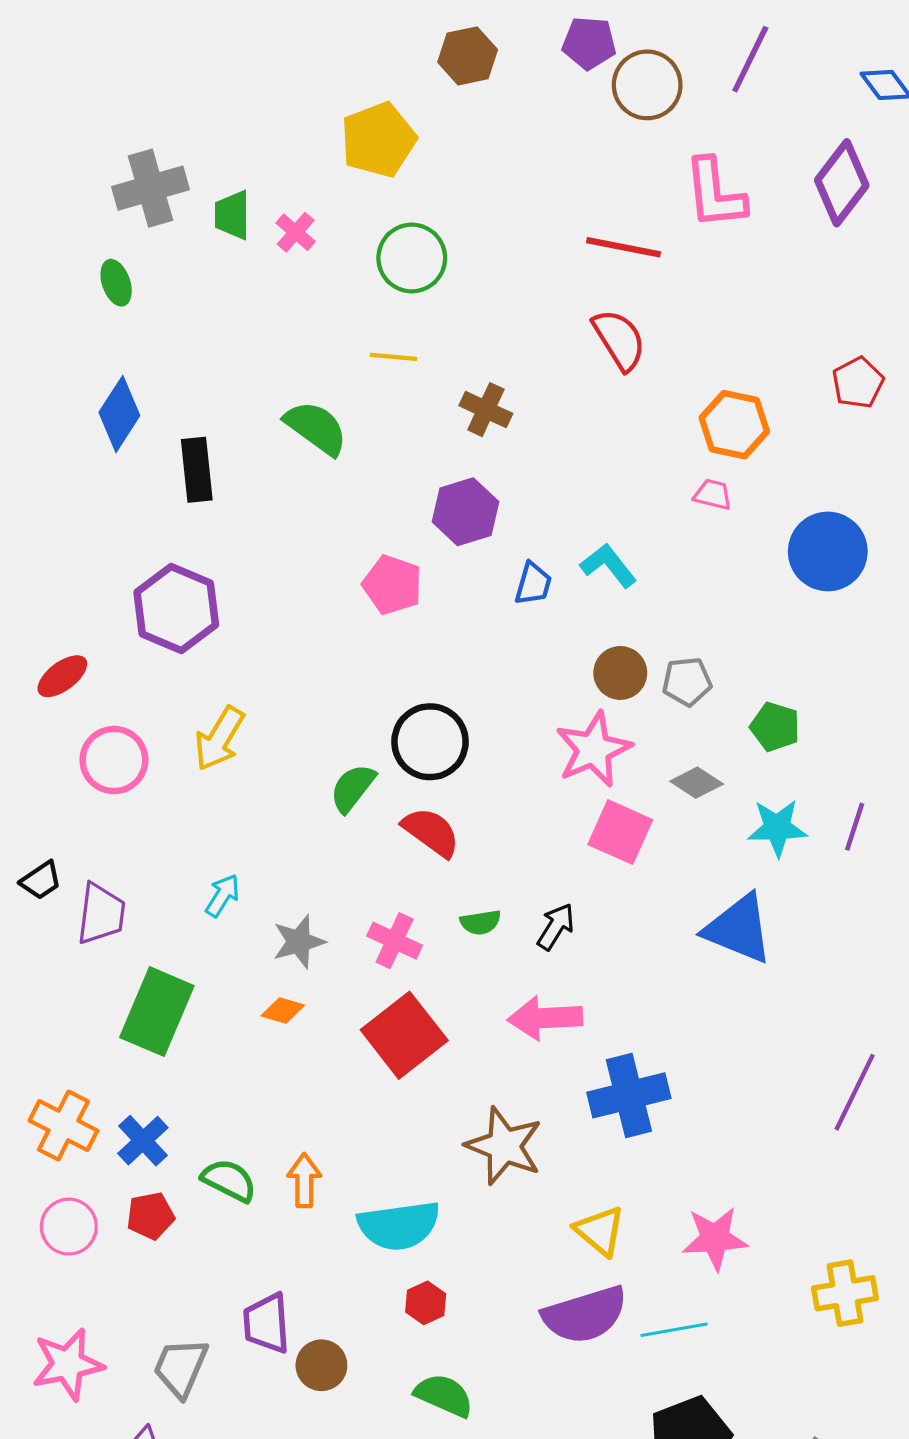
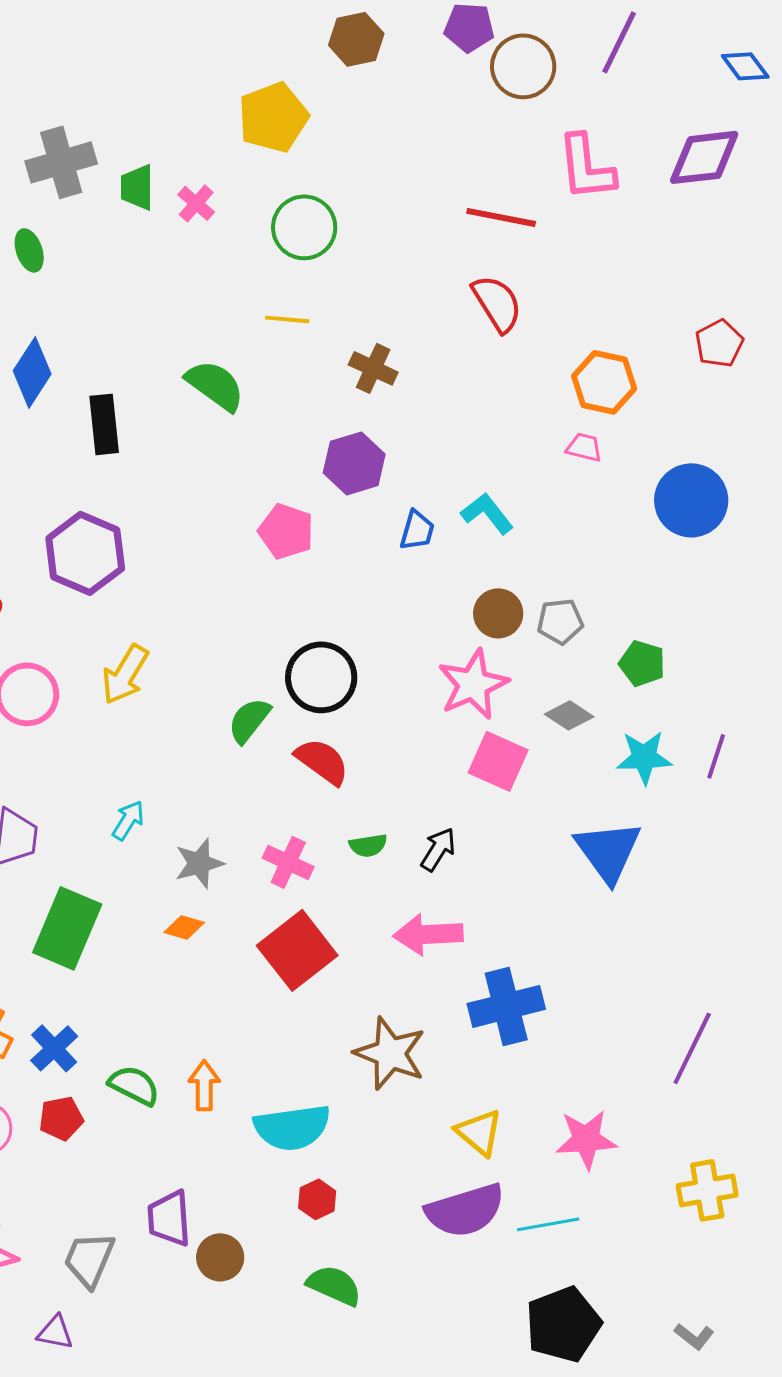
purple diamond: (842, 183) -> (704, 157), turned 46
blue triangle: (739, 929) -> (608, 851), turned 32
purple line: (855, 1092) -> (692, 1048), moved

